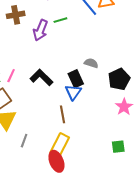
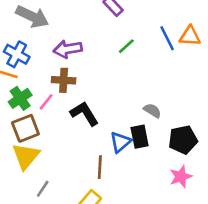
brown cross: (16, 15) -> (64, 80), moved
green line: (60, 20) -> (126, 46), turned -40
purple arrow: (40, 30) -> (68, 49), moved, turned 45
black rectangle: (76, 79) -> (140, 137), moved

